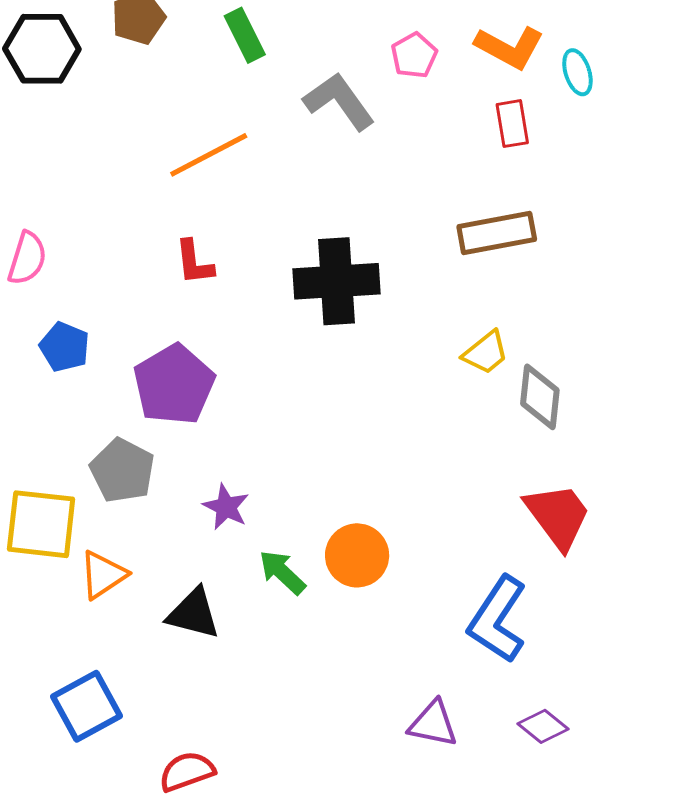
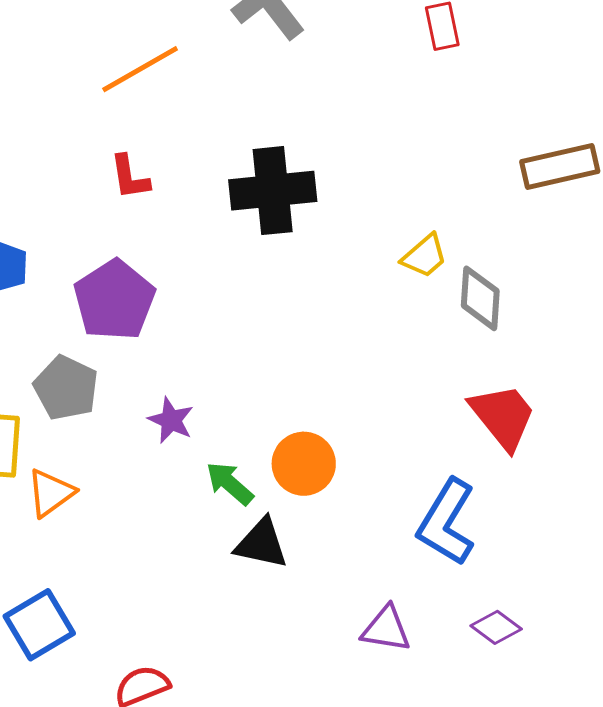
brown rectangle: (497, 233) -> (560, 167), moved
black triangle: (193, 614) -> (261, 544), moved

